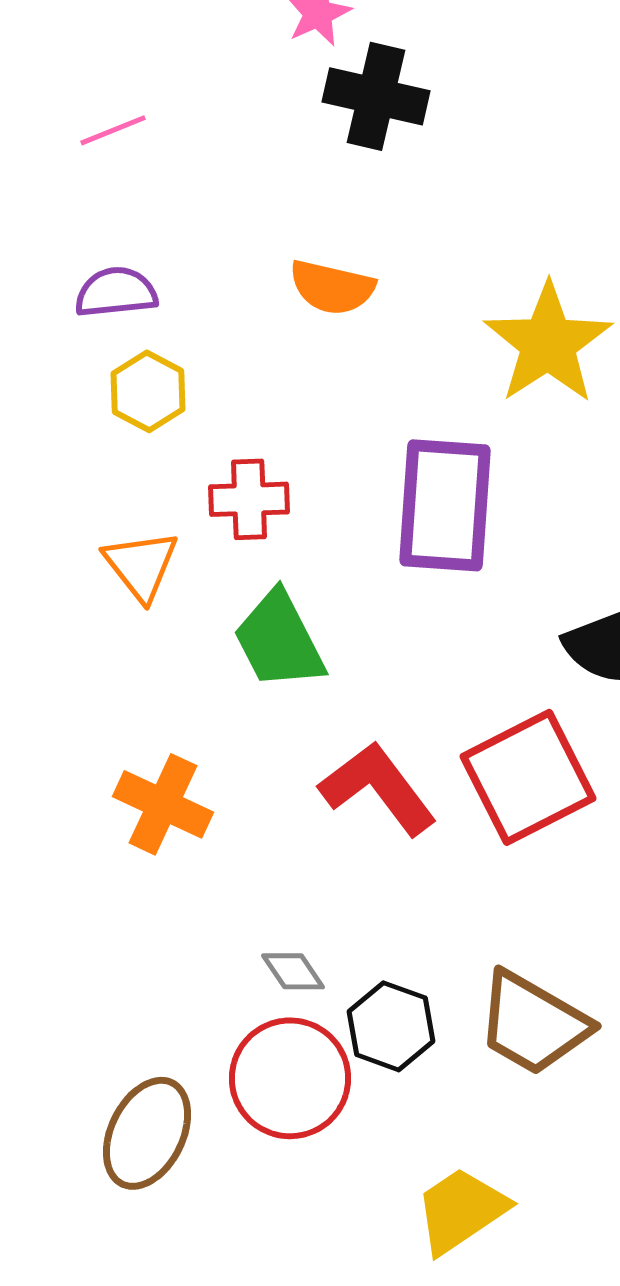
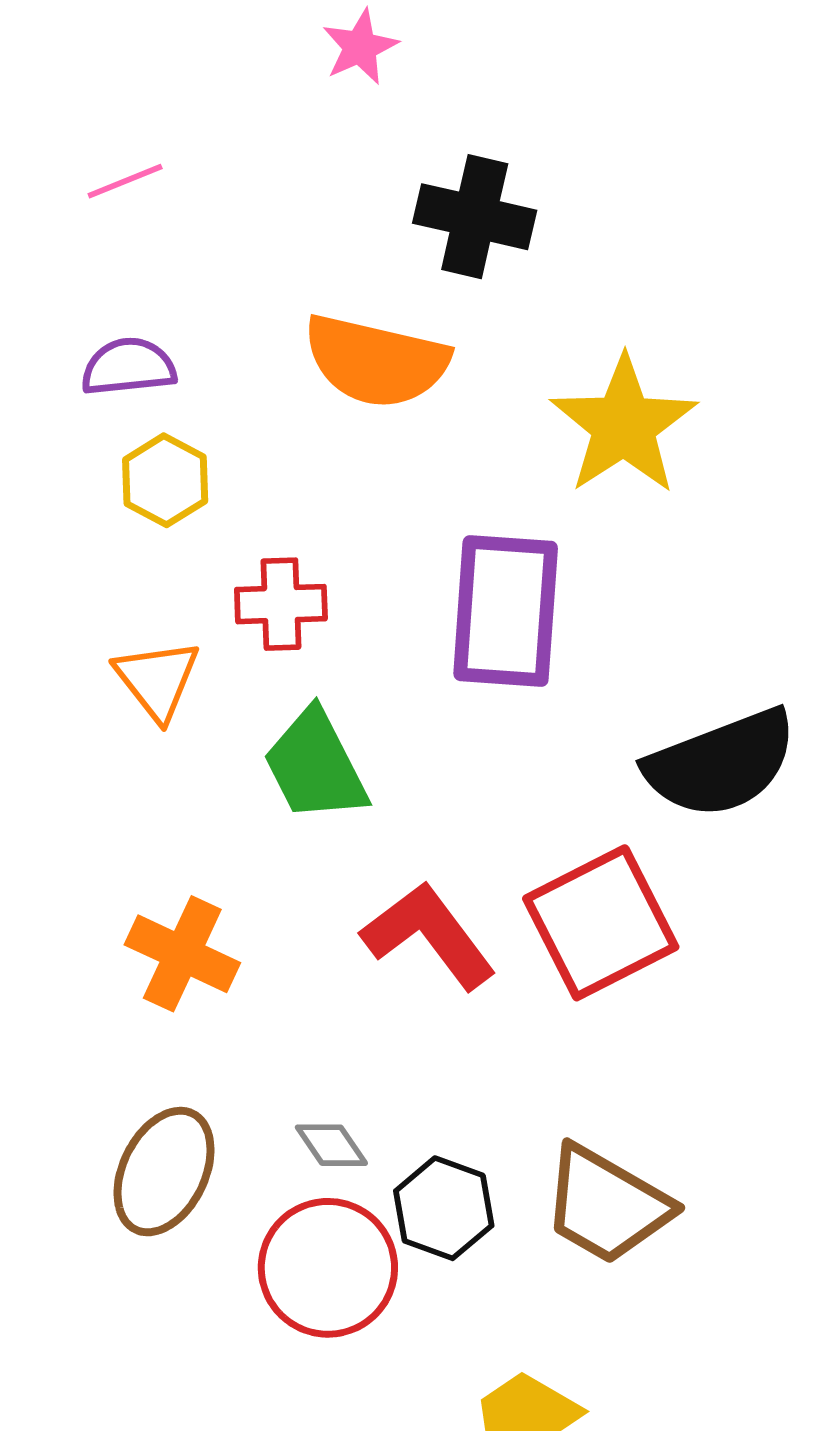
black cross: (376, 96) -> (475, 217), moved
orange semicircle: (332, 287) -> (376, 361), size x1.5
brown ellipse: (147, 1133) -> (164, 1172), moved

